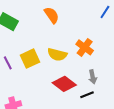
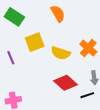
yellow square: (30, 59) -> (35, 42), moved

